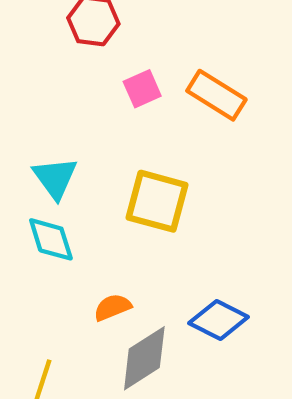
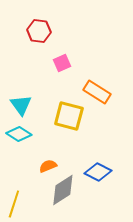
orange rectangle: (216, 95) -> (97, 92), moved
cyan diamond: (51, 239) -> (19, 134), turned -40

